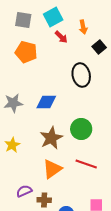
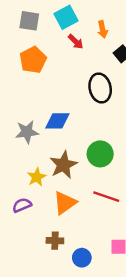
orange pentagon: (26, 52) -> (33, 60), turned 30
gray star: (13, 103) -> (27, 132), moved
yellow star: (12, 145) -> (37, 177), moved
purple semicircle: (24, 191) -> (22, 205), moved

